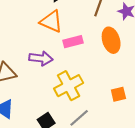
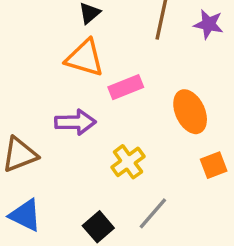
orange ellipse: (111, 40) -> (190, 112), moved
yellow cross: (69, 86) -> (128, 162), size x0.7

